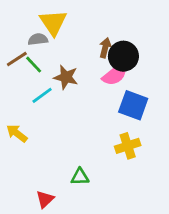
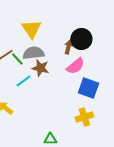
gray semicircle: (38, 39) -> (33, 53), moved, size x1.5
black circle: (123, 56) -> (81, 39), moved

